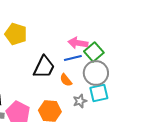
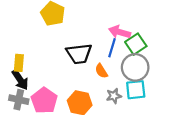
blue line: (73, 58) -> (112, 48), turned -66
black trapezoid: (44, 67) -> (79, 54), turned 50

